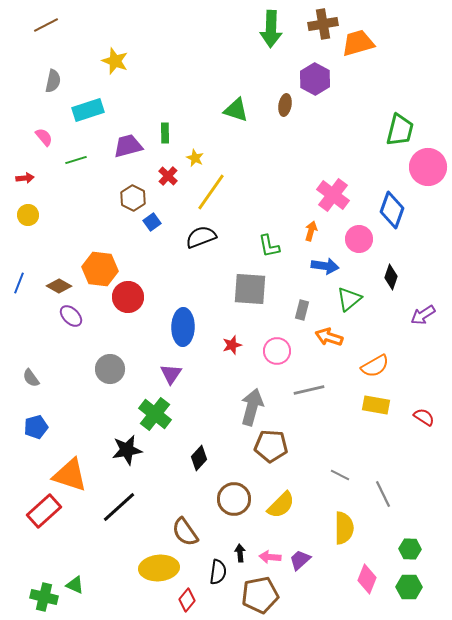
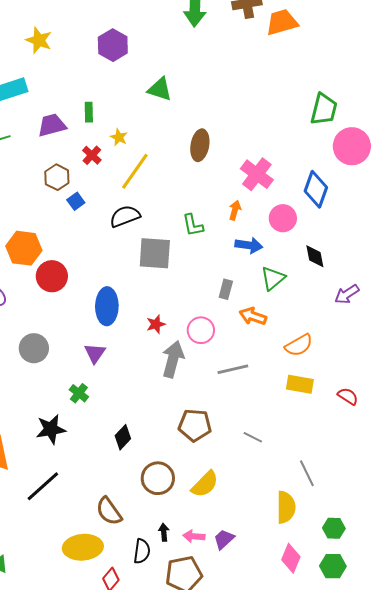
purple hexagon: (315, 79) -> (113, 45), moved
brown ellipse: (285, 105) -> (200, 145), moved, size x1.4
black diamond: (391, 277) -> (315, 256), turned -30
gray square: (250, 289) -> (155, 253), moved
gray arrow: (252, 407) -> (173, 359), moved
green cross: (155, 414) -> (79, 393), size x0.6
gray line: (340, 475) -> (253, 437), moved
yellow semicircle: (344, 528) -> (286, 507), moved

